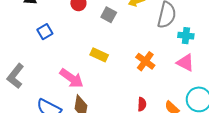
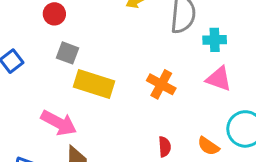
gray square: (109, 15) -> (67, 53), moved
yellow rectangle: (99, 55) -> (94, 84), size x1.5

